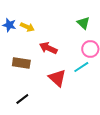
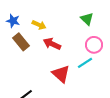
yellow arrow: (27, 27) -> (39, 25), moved
brown rectangle: (21, 63) -> (21, 42), moved, turned 42

